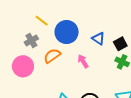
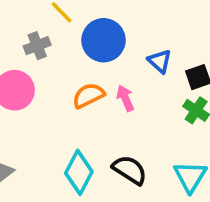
orange semicircle: (52, 56) -> (88, 96), moved

